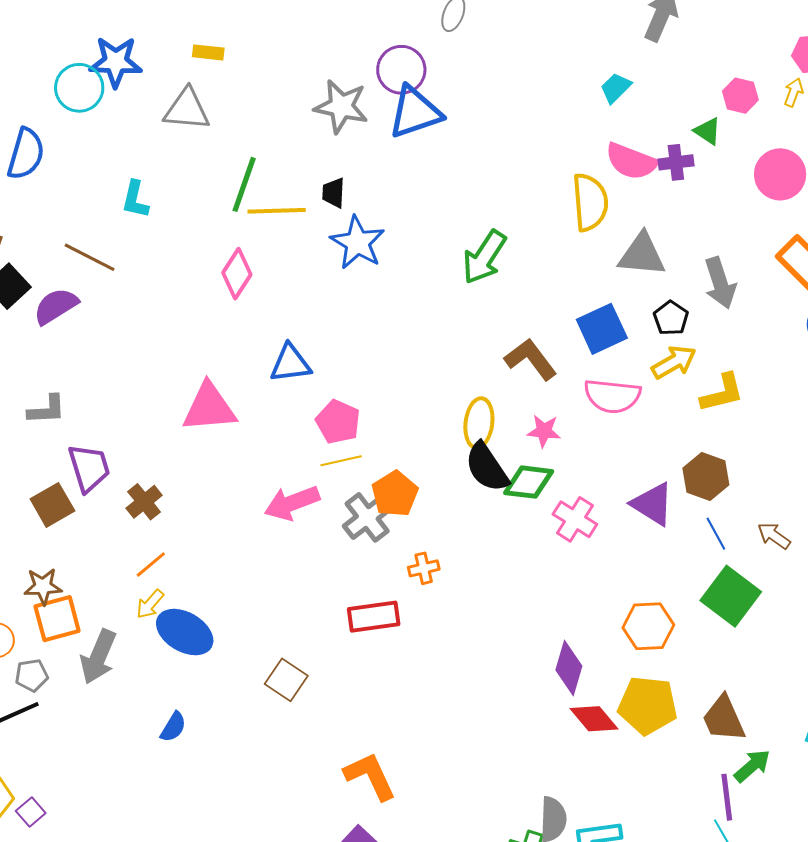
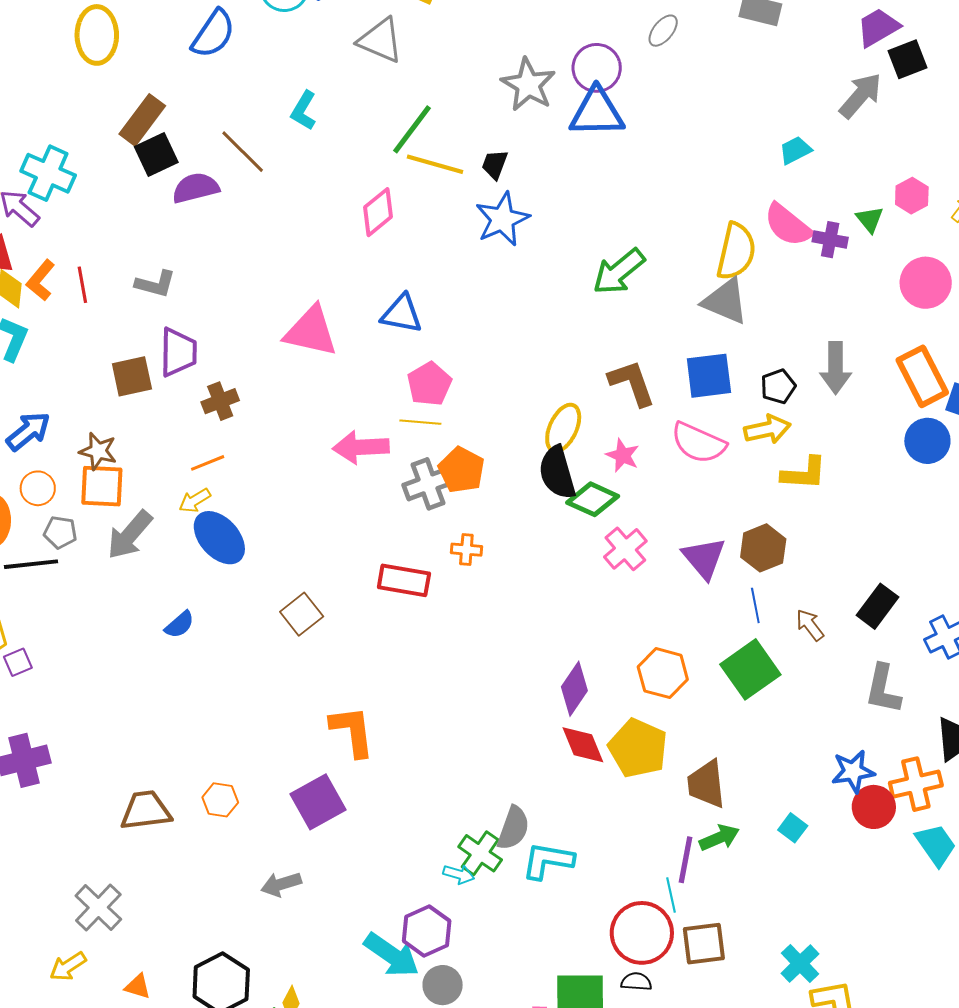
gray triangle: (642, 255) -> (725, 301), moved
orange pentagon: (395, 494) -> (462, 470), turned -30

